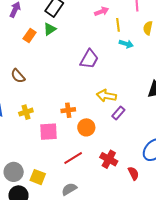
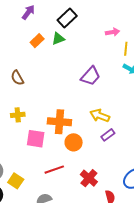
orange cross: (68, 110) -> (59, 122), size x1.6

